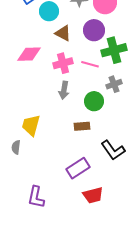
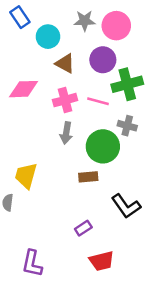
gray cross: (114, 84) -> (127, 126), turned 35
green circle: (94, 101) -> (103, 146), size x1.4
purple rectangle: (78, 168) -> (83, 228), size x0.6

